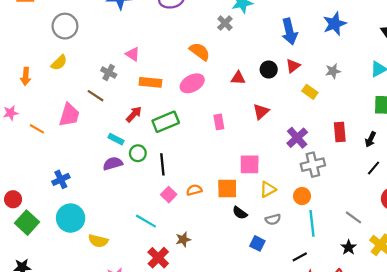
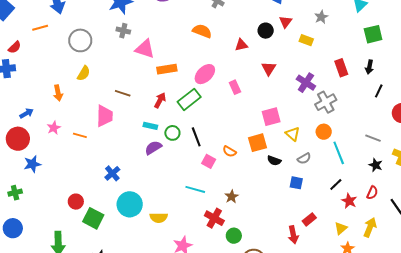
pink triangle: (133, 54) -> (145, 49), size x1.5
gray cross: (109, 72) -> (123, 31), moved
pink ellipse: (192, 83) -> (205, 74), moved
yellow triangle: (268, 189) -> (293, 134), turned -35
orange semicircle: (194, 190) -> (229, 151), turned -120

